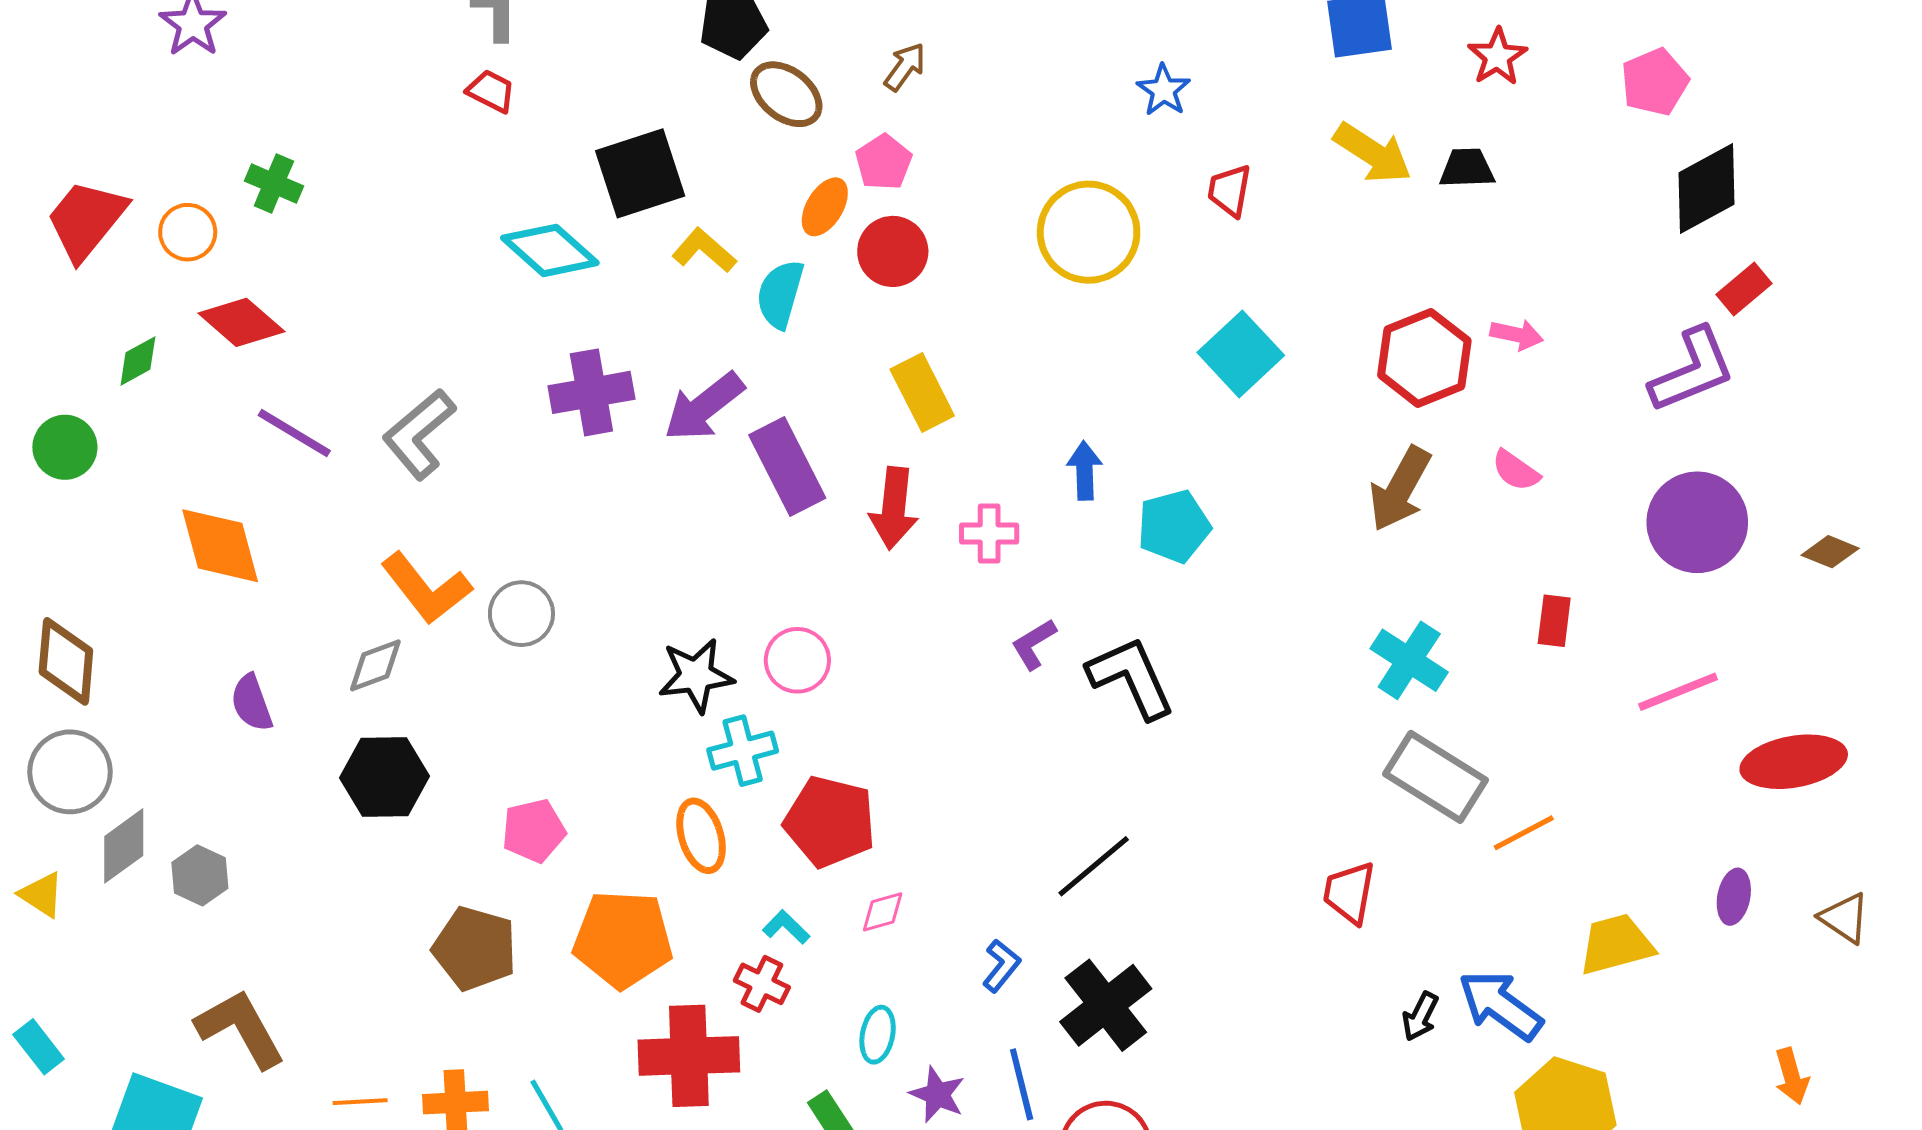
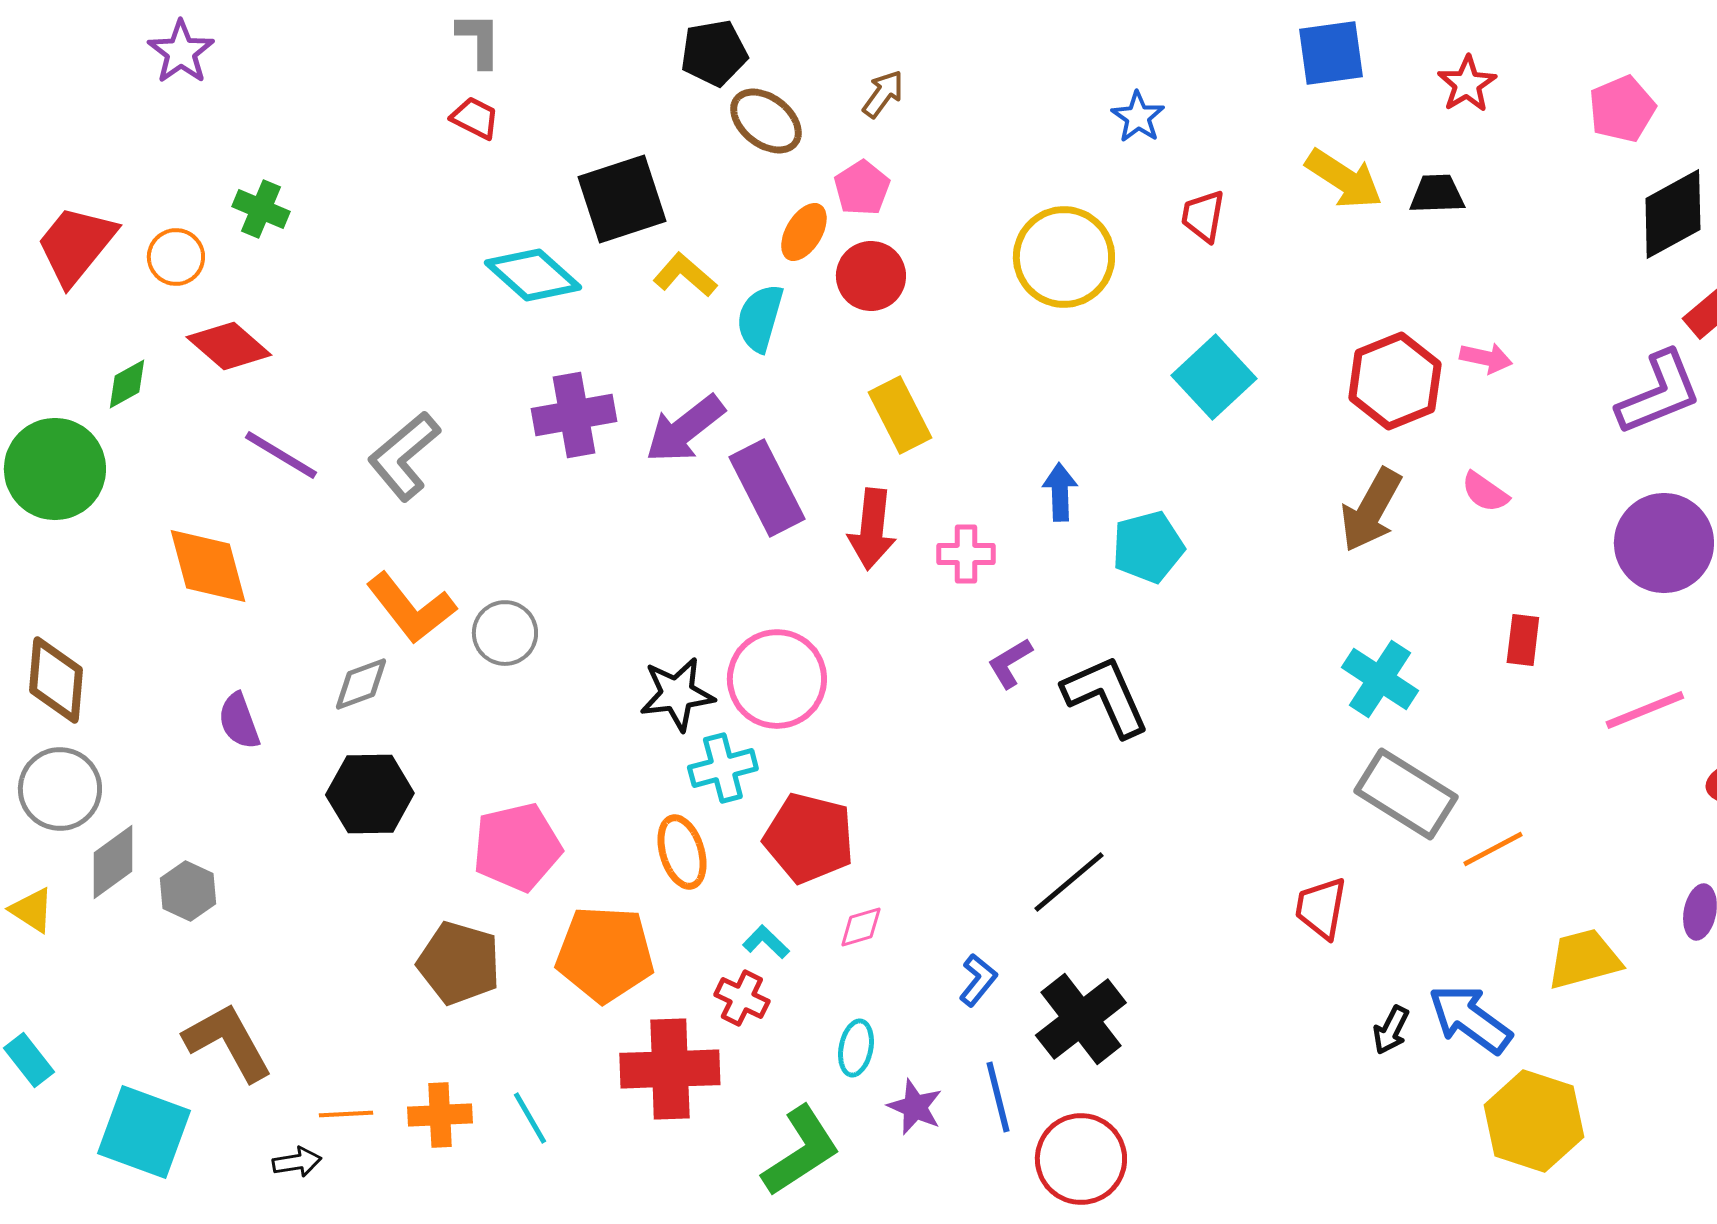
green circle: (65, 447) -> (55, 469), size x1.6
pink circle: (797, 660) -> (777, 679), size x1.5
pink pentagon: (534, 831) -> (517, 847), size x1.4

